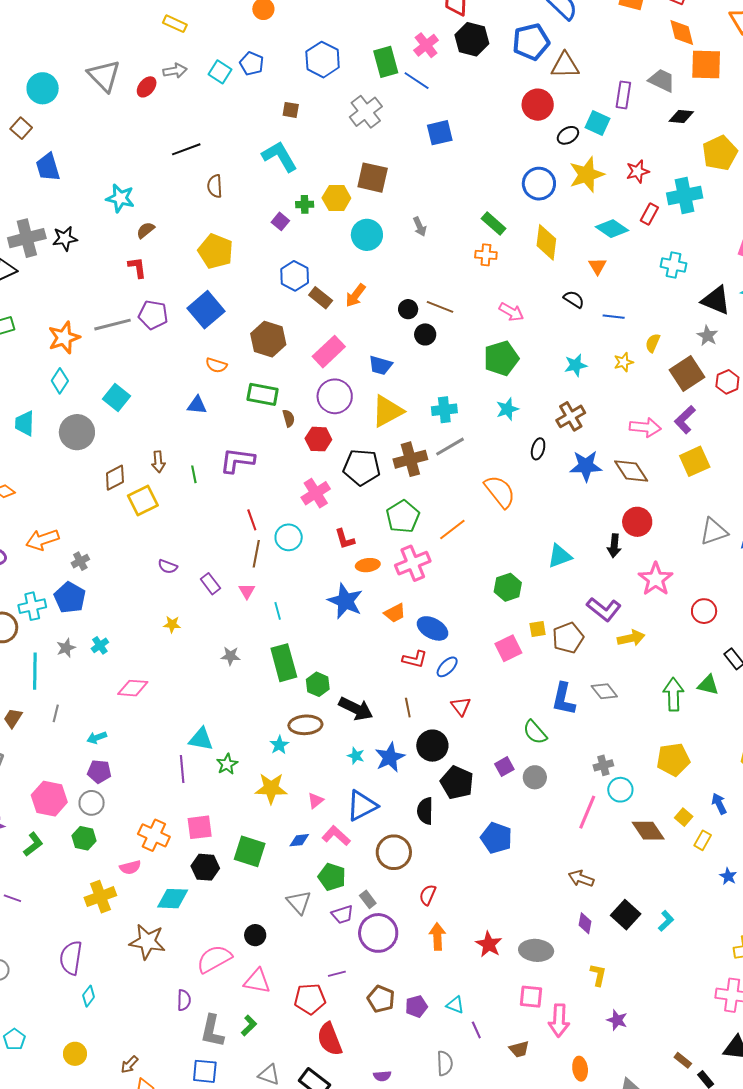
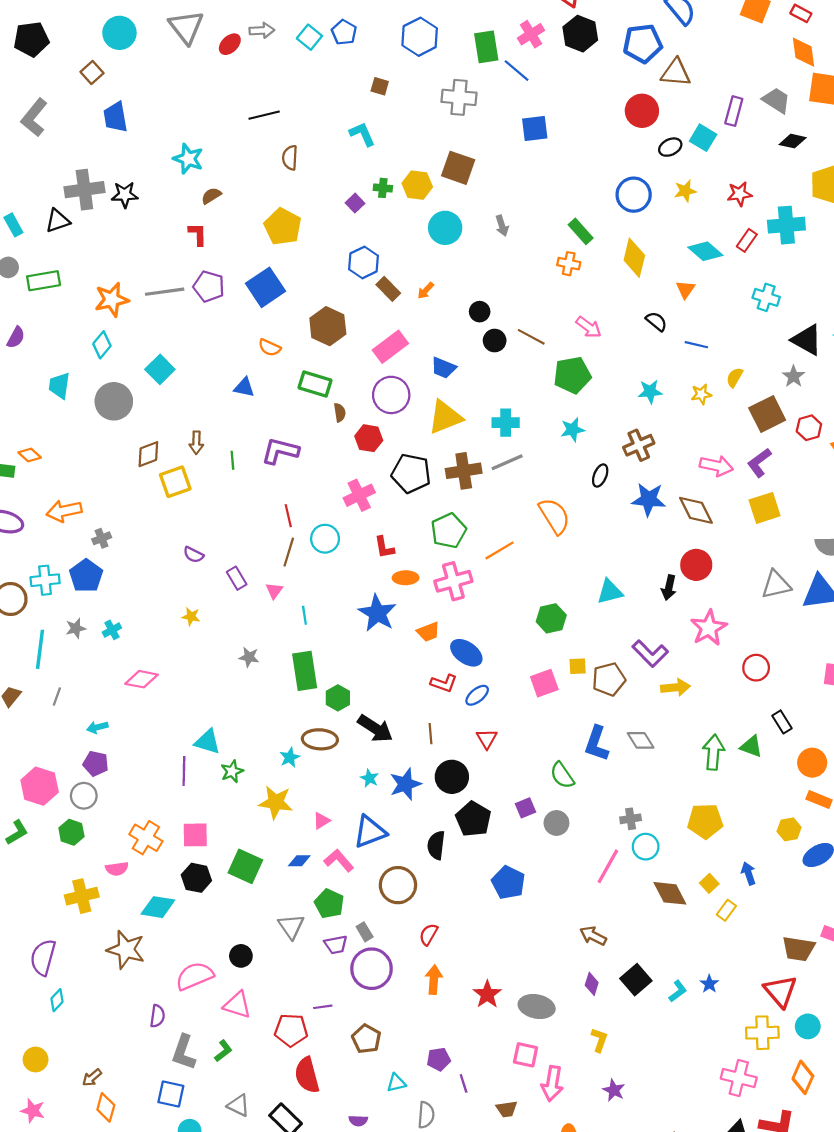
gray cross: (366, 112) -> (459, 97), turned 36
cyan L-shape: (280, 156) -> (362, 134), size x0.7
yellow star: (587, 175) -> (685, 191), size x0.6
orange arrow: (355, 295) -> (426, 291), size x0.7
brown line: (440, 307) -> (531, 337), moved
blue star: (728, 876) -> (709, 984), moved
cyan triangle: (455, 1005) -> (396, 1083), moved, turned -42
purple pentagon: (416, 1006) -> (439, 1059), moved

